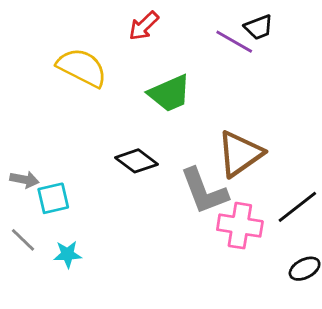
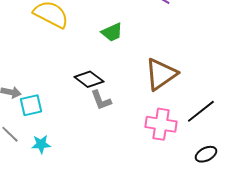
green trapezoid: (170, 93) -> (112, 32), size x0.7
gray L-shape: (204, 191) -> (101, 100), moved, size x0.6

